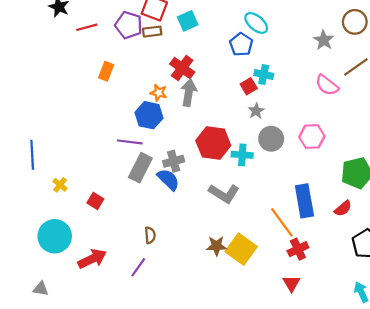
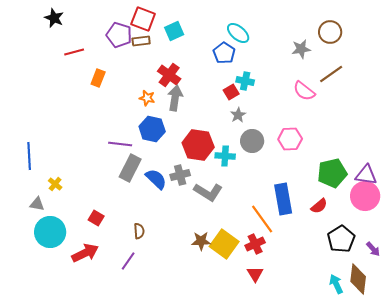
red line: (87, 27) -> (74, 52), moved
gray star: (324, 40) -> (301, 49), turned 30
blue hexagon: (149, 115) -> (152, 129), moved
gray cross: (174, 161) -> (180, 175), moved
red square: (95, 201) -> (96, 218), moved
red cross: (298, 249) -> (255, 244), moved
red triangle: (292, 283) -> (255, 274), moved
gray triangle: (41, 289) -> (37, 204), moved

